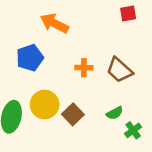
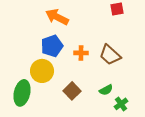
blue pentagon: (30, 58) -> (52, 46), moved
yellow circle: (45, 104) -> (42, 71), moved

